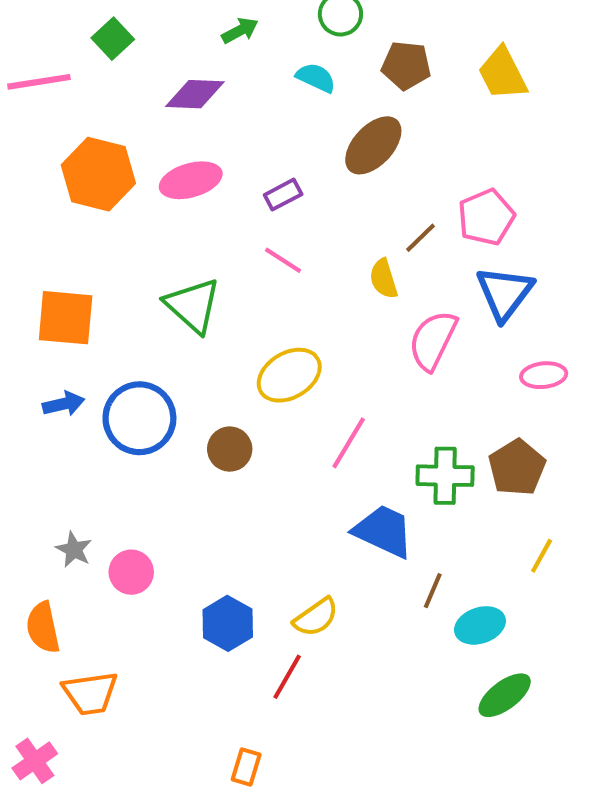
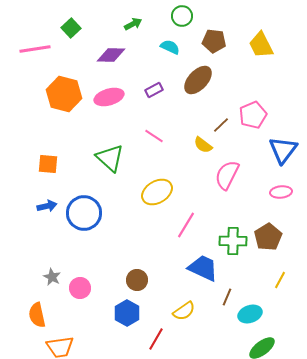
purple rectangle: (283, 195) -> (154, 90), moved
yellow semicircle: (384, 279) -> (203, 145), turned -36
blue triangle: (505, 293) -> (283, 150), moved
orange square: (66, 318) -> (48, 164), size x0.7
brown circle: (230, 449) -> (137, 280), moved
yellow semicircle: (316, 617) -> (184, 311), moved

